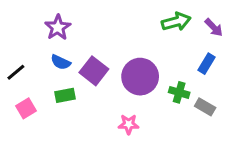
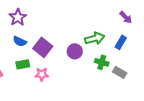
green arrow: (176, 22) -> (95, 38), moved
purple circle: (140, 77) -> (75, 51), size x0.6
pink star: (129, 124) -> (42, 74), moved

